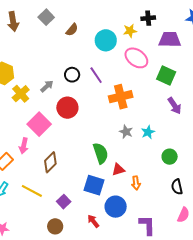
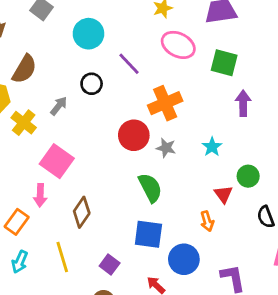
brown semicircle: (72, 30) -> (24, 69), moved, size x1.5
cyan circle: (106, 40) -> (88, 34), moved
purple line: (96, 75) -> (129, 64), moved
purple arrow: (174, 106) -> (243, 103), turned -138
red circle: (67, 108) -> (134, 135), moved
gray star: (126, 132) -> (166, 148), moved
red triangle: (118, 170) -> (223, 194), moved, turned -40
yellow line: (32, 191) -> (62, 257), turned 55

